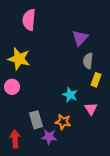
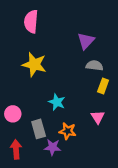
yellow star: (19, 59) -> (34, 64), moved
gray semicircle: (88, 61) -> (94, 66), turned 91
pink circle: (12, 87) -> (13, 114), moved
cyan star: (70, 95) -> (57, 102), moved

